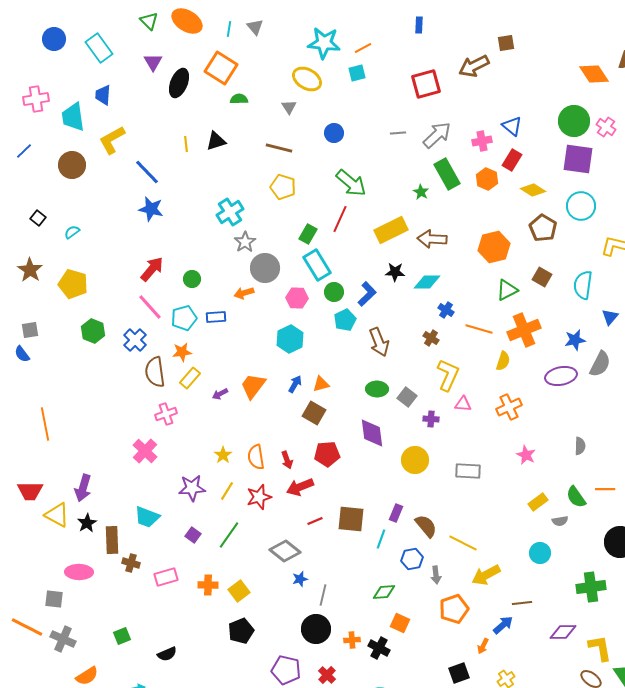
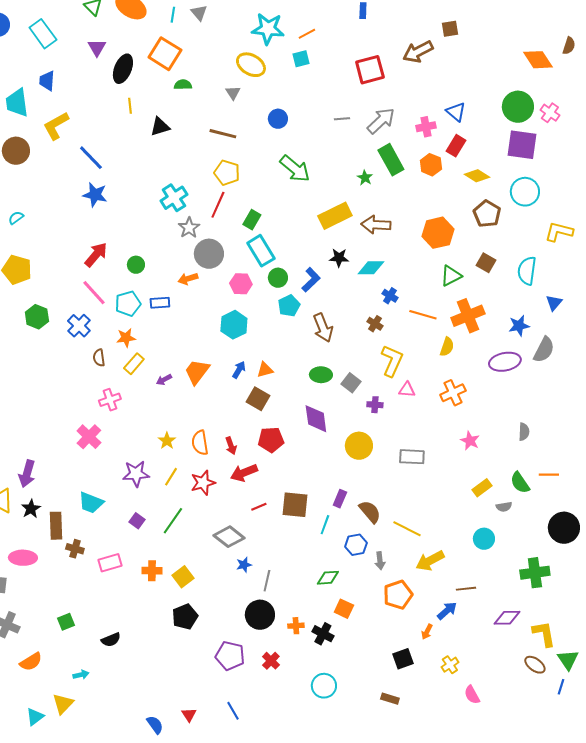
yellow line: (186, 144) -> (130, 106), moved
red line: (340, 219) -> (218, 205), moved
brown semicircle: (155, 372) -> (99, 358), size x0.6

